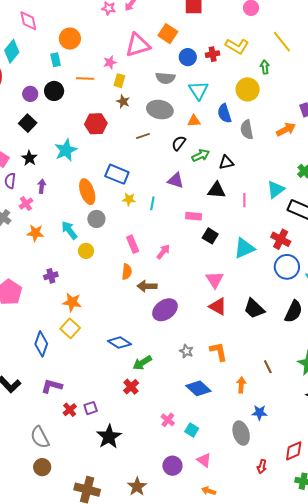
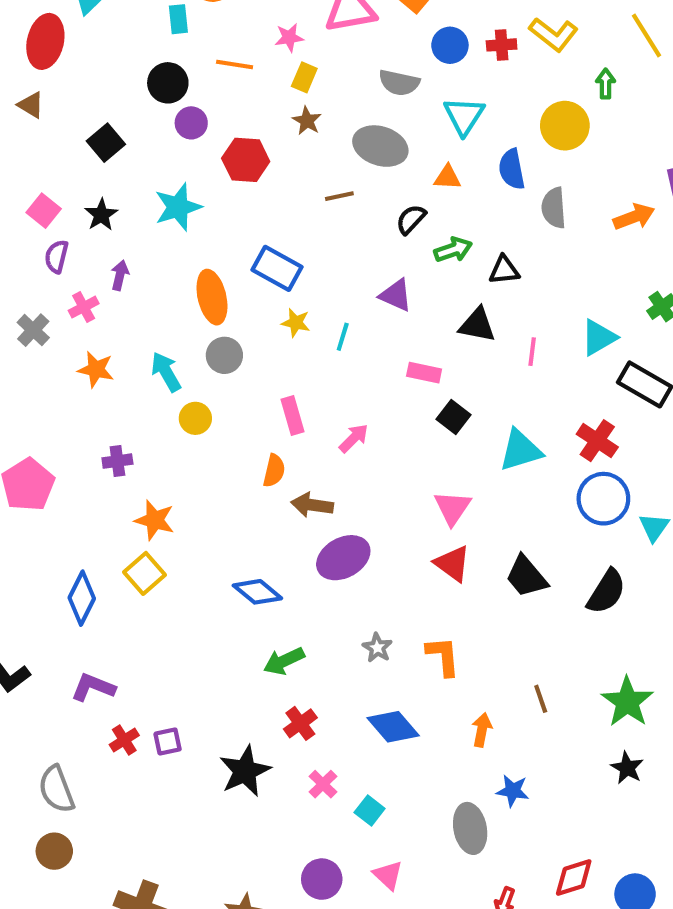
purple circle: (30, 94) -> (191, 123), moved
blue diamond: (119, 343) -> (257, 592), moved
red cross: (131, 387) -> (300, 723), moved
black star: (109, 437) -> (245, 771), moved

